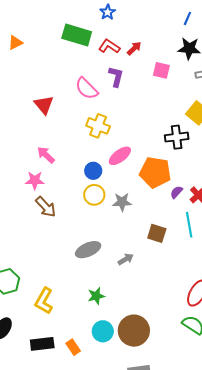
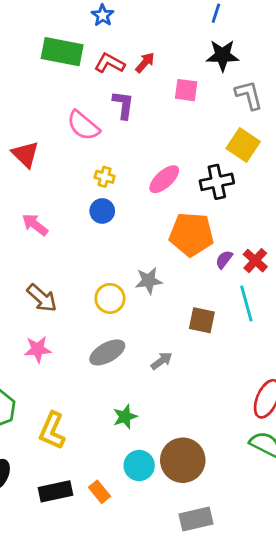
yellow cross: (98, 126) -> (105, 177), size x0.6
pink ellipse: (120, 156) -> (164, 179), moved
blue circle: (93, 171) -> (102, 211), moved
pink star: (35, 180) -> (38, 349), moved
yellow circle: (94, 195) -> (110, 298), moved

